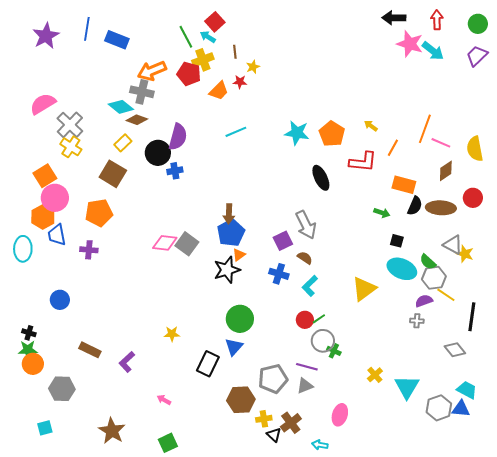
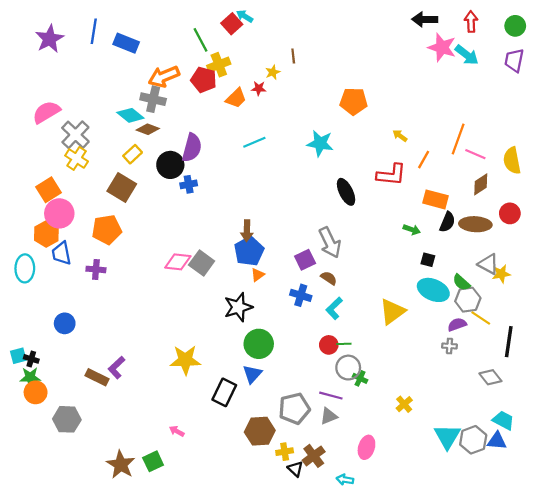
cyan arrow: (208, 37) -> (245, 16), moved
brown line: (235, 52) -> (293, 56), moved
purple trapezoid: (477, 56) -> (514, 60), turned -35
orange pentagon: (332, 134) -> (354, 101), moved, turned -30
yellow star: (465, 254) -> (501, 274), turned -30
black star: (227, 270) -> (238, 307), moved
green line: (319, 319) -> (344, 344), turned 32
yellow star: (172, 334) -> (185, 360), size x1.8
purple L-shape: (127, 362) -> (116, 368), moved
cyan triangle: (407, 387) -> (447, 437), moved
cyan square: (45, 428) -> (18, 356), moved
green square: (168, 443) -> (153, 461), moved

